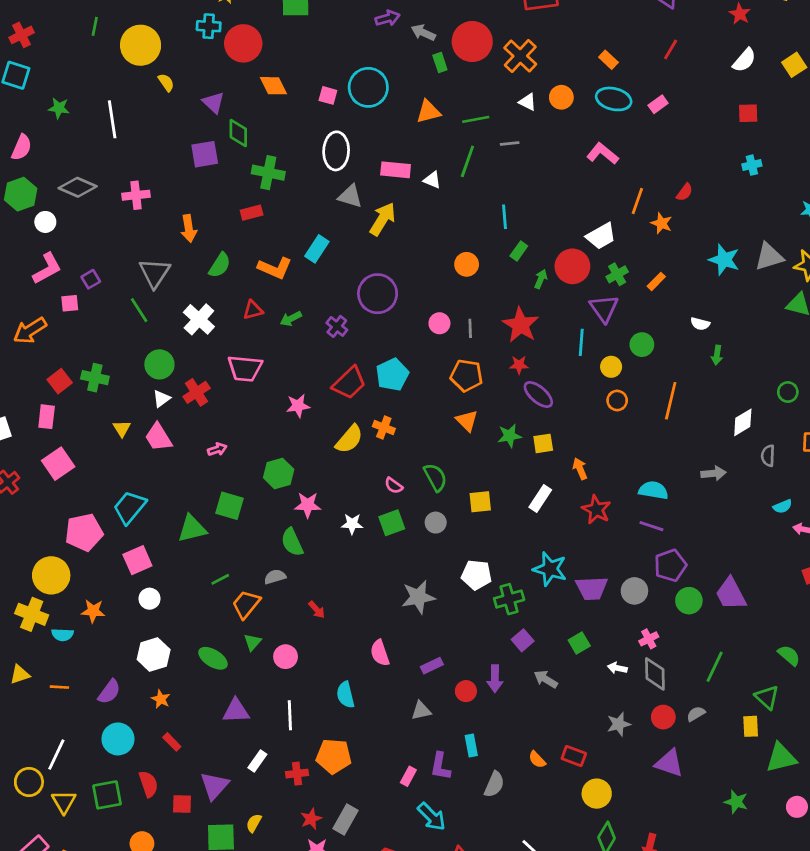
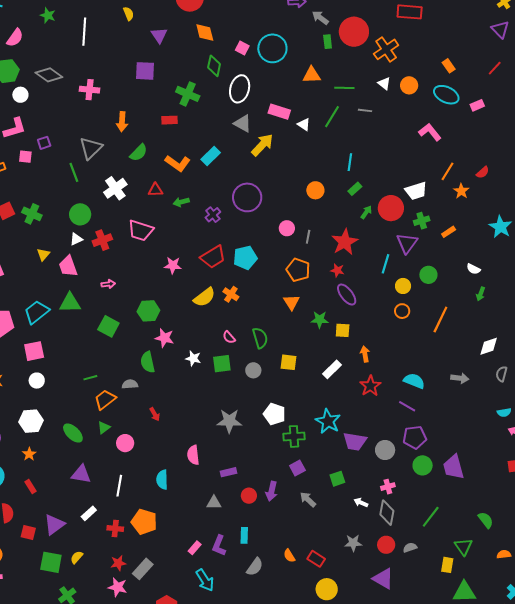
green diamond: (238, 133) -> (214, 66), moved
green triangle: (192, 529) -> (70, 303), moved

